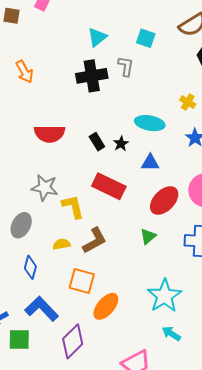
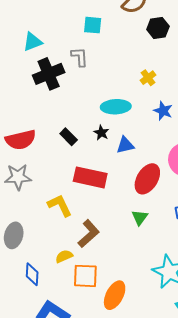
cyan triangle: (97, 37) -> (33, 42), moved, turned 30
yellow cross: (188, 102) -> (148, 78), turned 35
black star: (121, 144) -> (101, 133), moved
gray star: (45, 188) -> (18, 177), moved
yellow semicircle: (62, 244) -> (64, 256), moved

